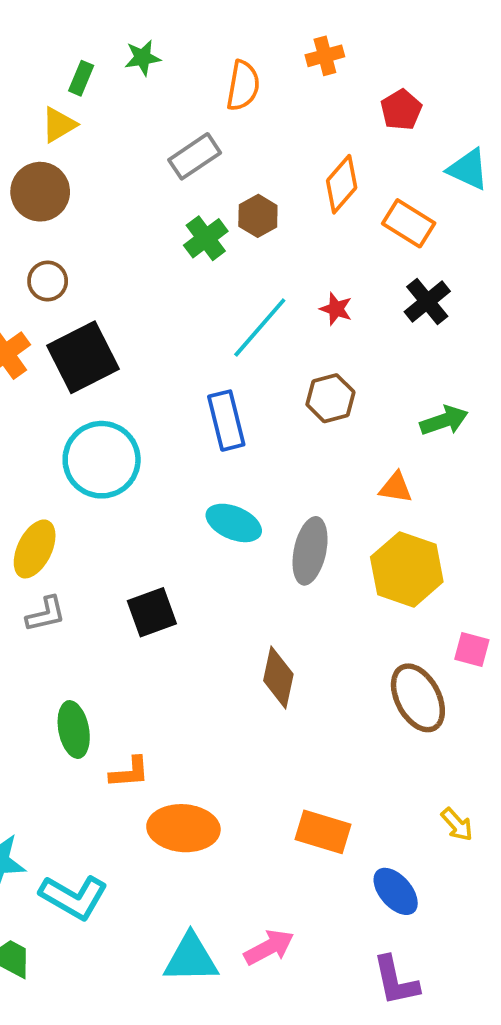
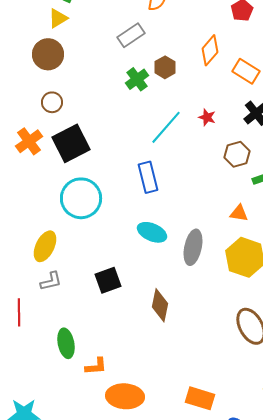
brown hexagon: (330, 398) -> (237, 154), moved
brown diamond: (278, 677) -> (160, 305), moved

